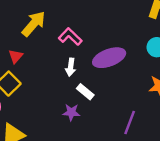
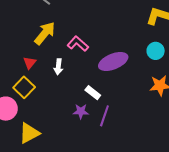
white arrow: (71, 67) -> (58, 67), moved
purple line: (130, 122) -> (104, 116), moved

